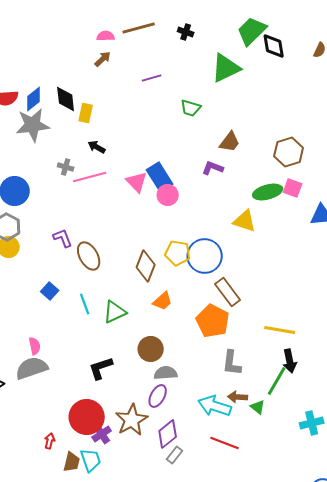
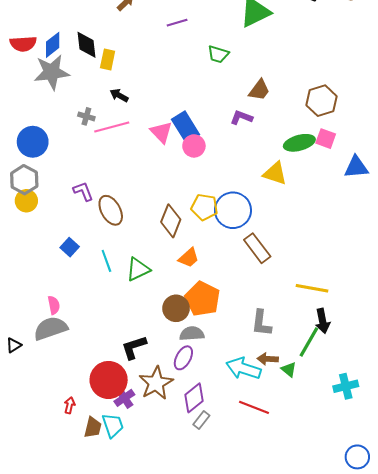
orange pentagon: (213, 321) -> (202, 299), moved
black L-shape: (101, 368) -> (134, 347), moved

